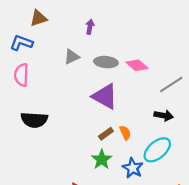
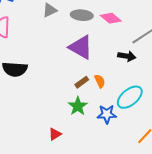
black arrow: (164, 116) -> (127, 56), moved
blue star: (133, 168) -> (107, 114), turned -30

